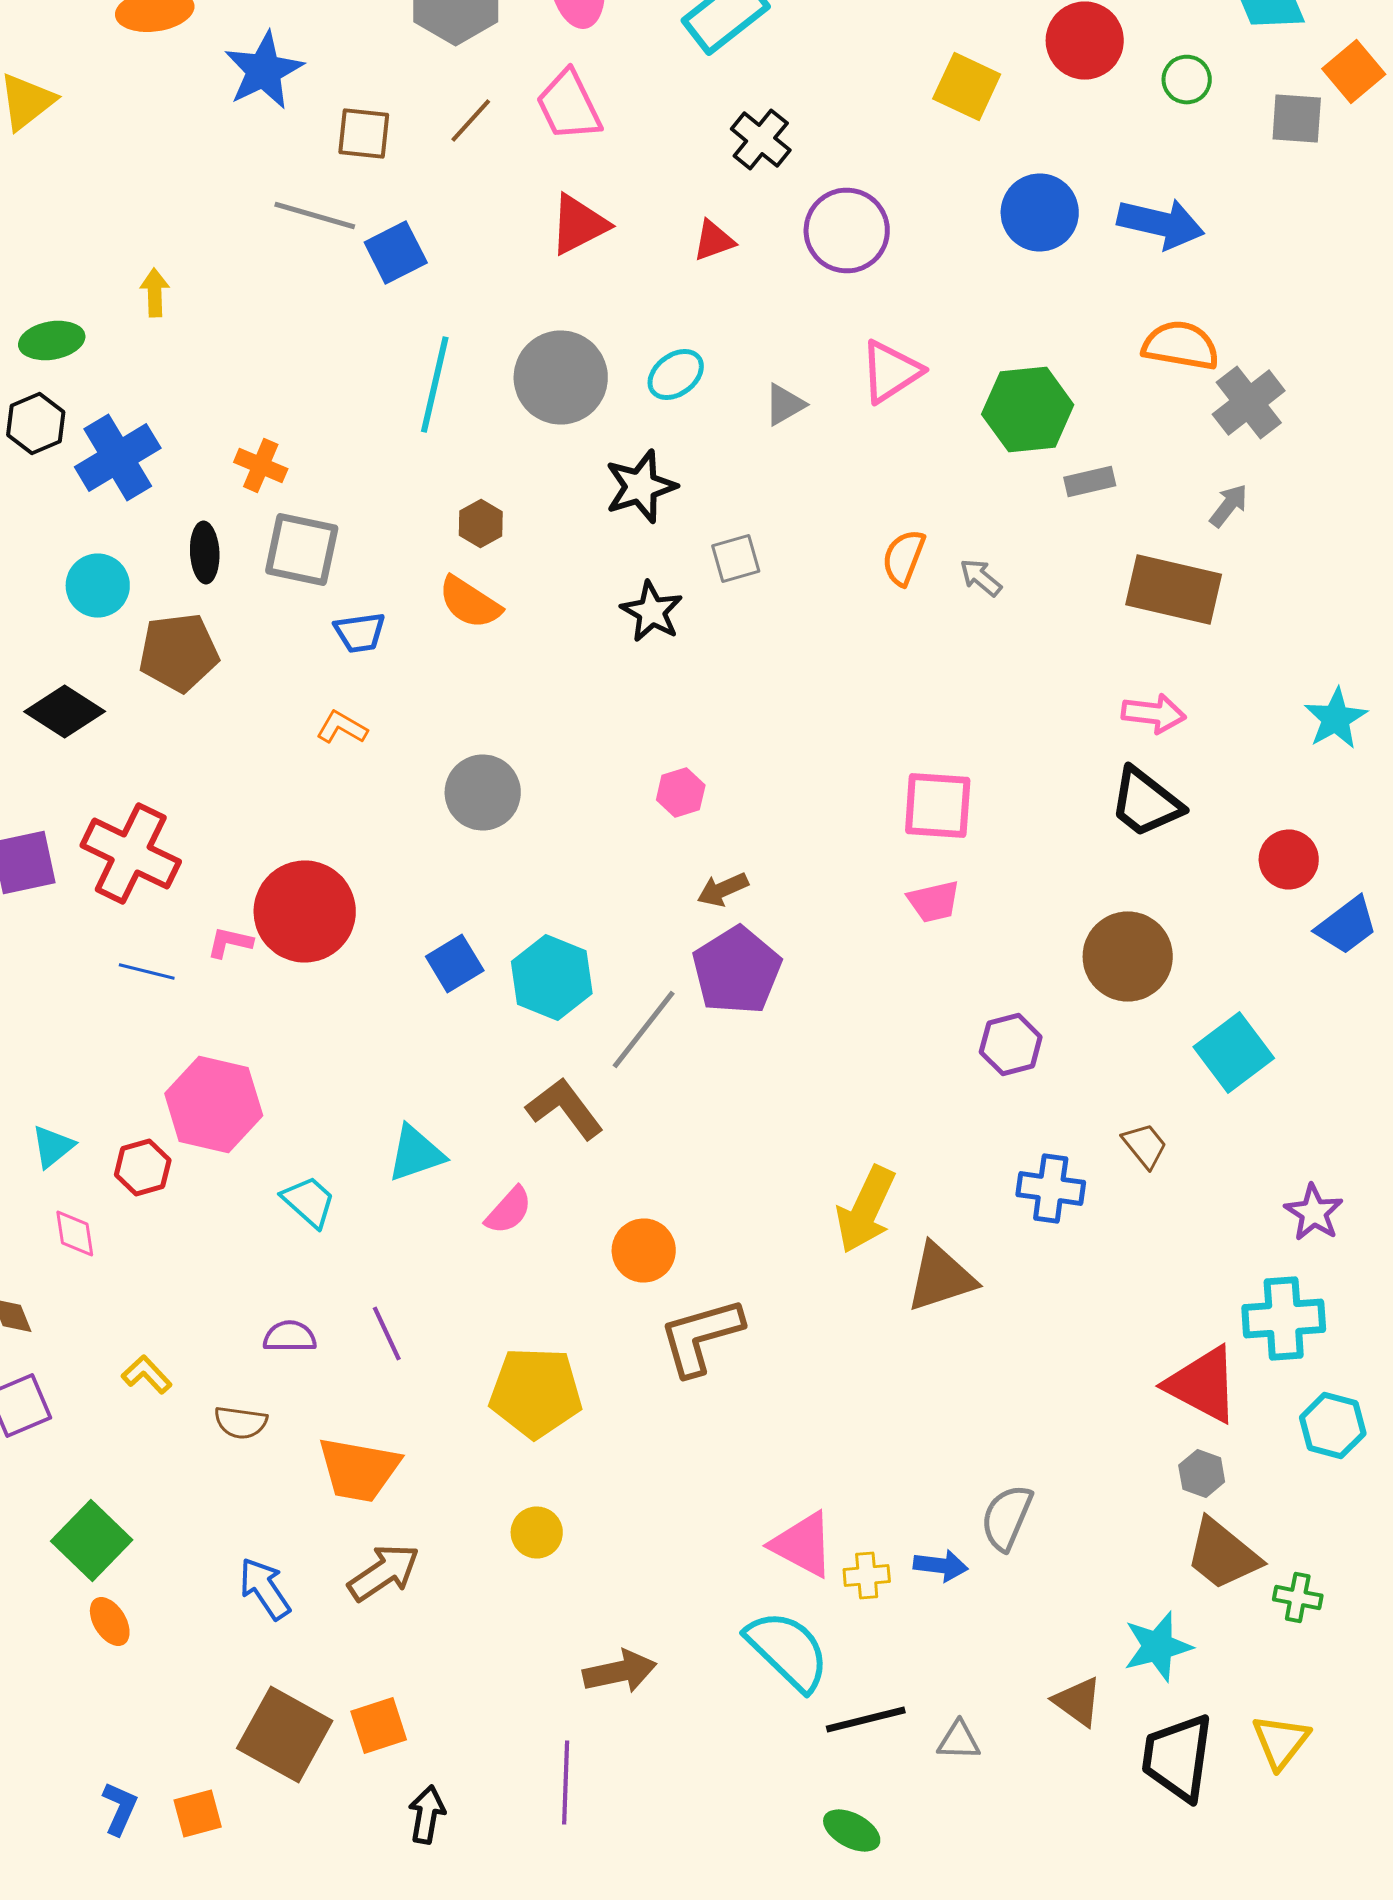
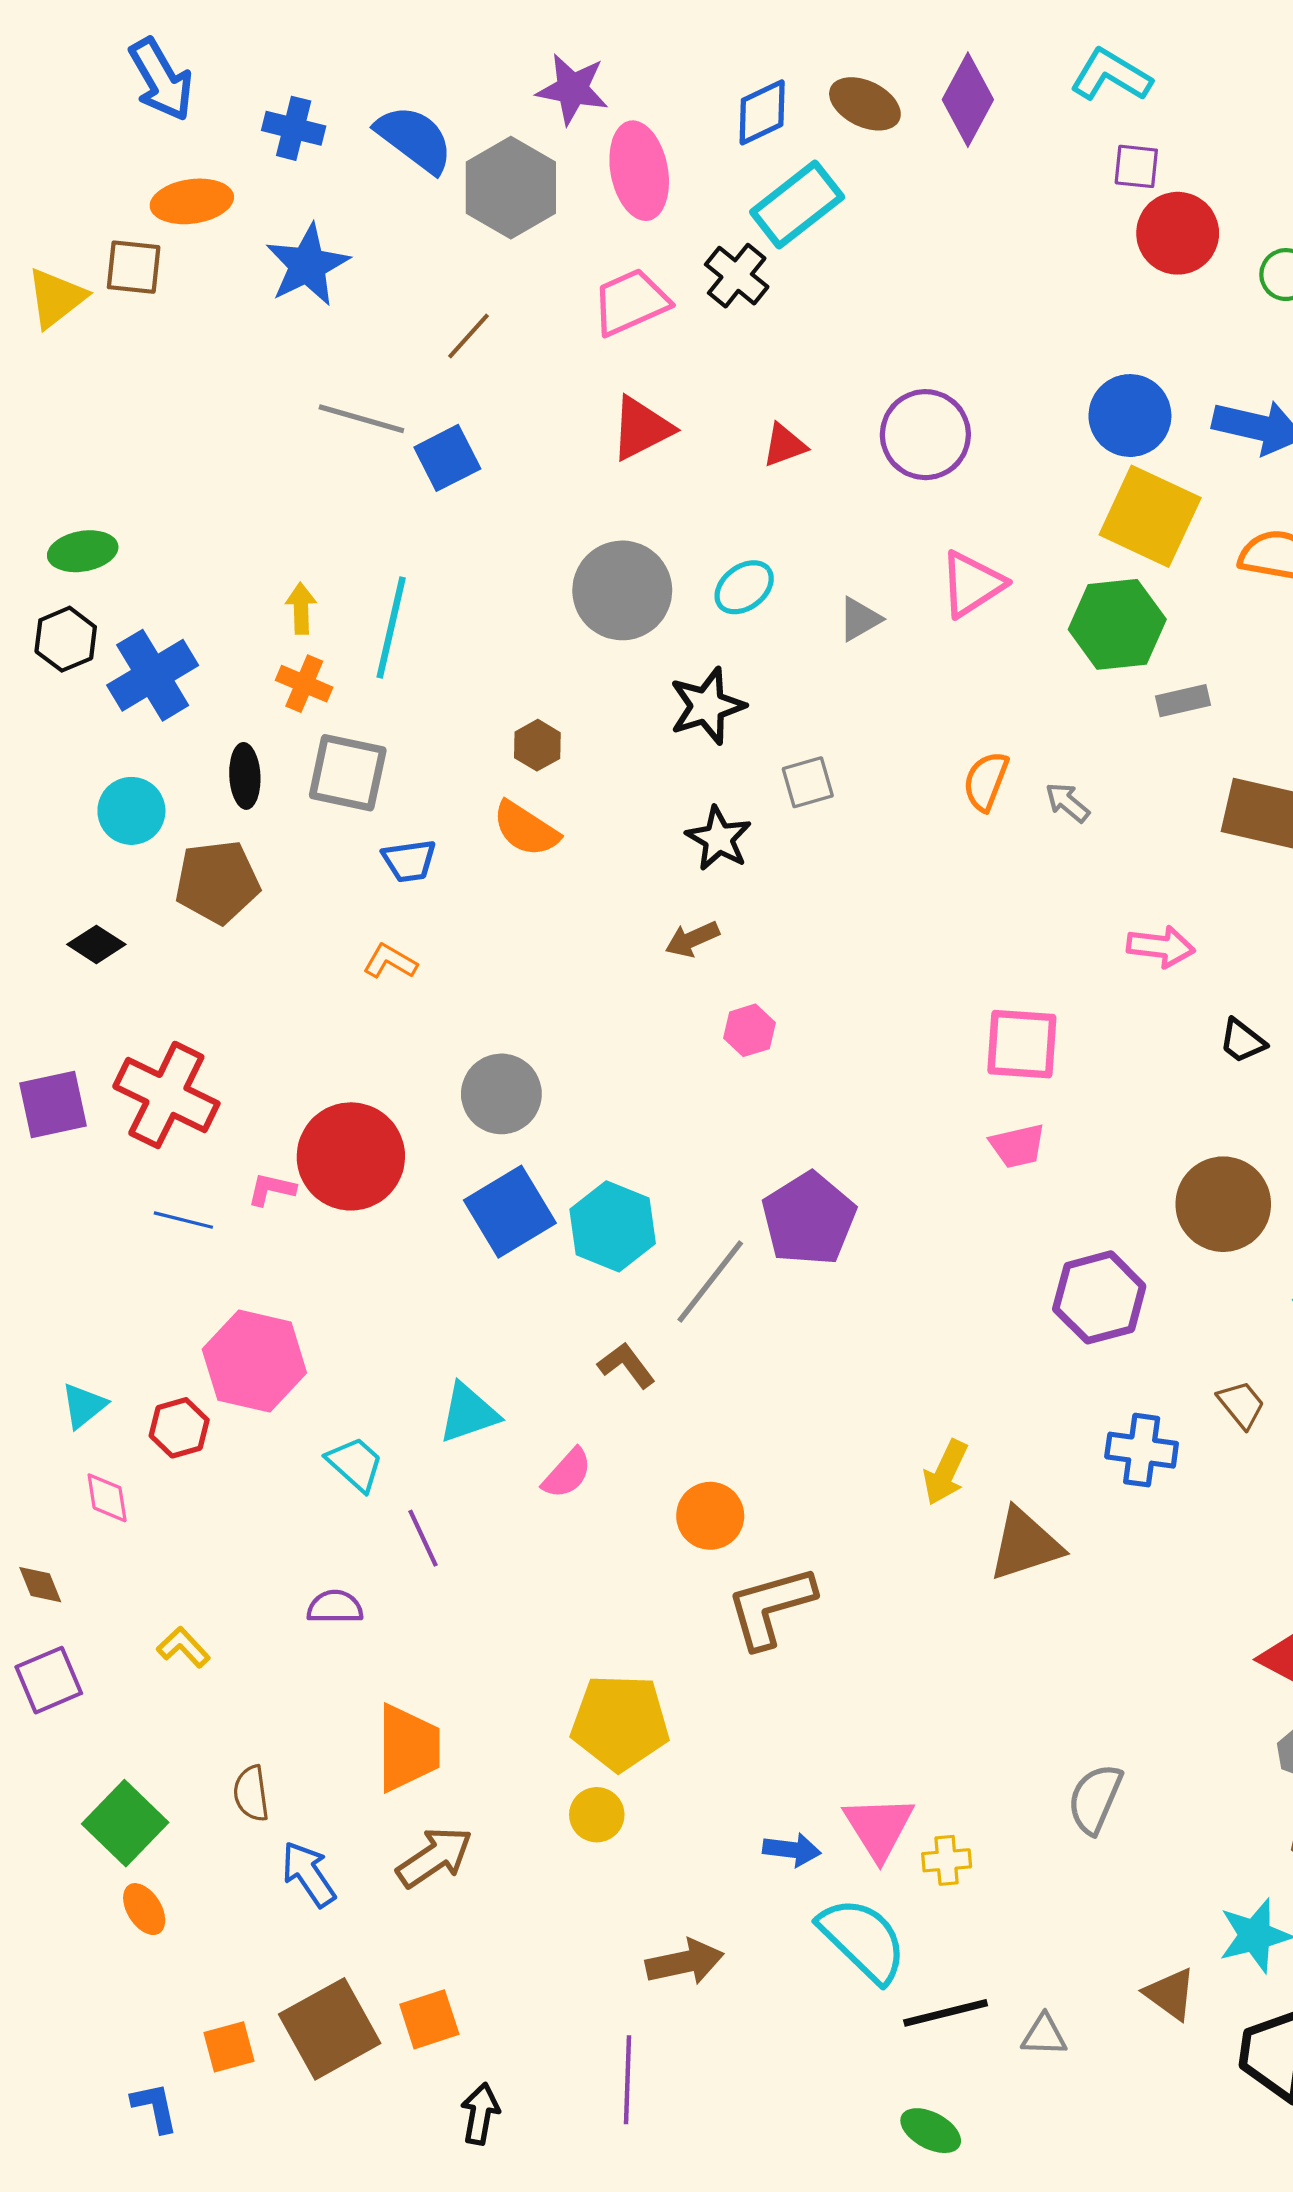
yellow square: (967, 86) -> (1150, 516), moved, size x1.4
pink trapezoid: (569, 106) -> (631, 302), turned 92
brown line: (471, 120) -> (469, 336), moved
brown square: (364, 134) -> (134, 267), moved
black cross: (761, 140) -> (737, 276), moved
yellow arrow: (155, 292) -> (301, 608), moved
cyan line: (435, 384) -> (391, 628), moved
black diamond: (65, 712) -> (96, 944), size x0.7
pink arrow: (1154, 714) -> (1161, 947), moved
gray circle: (483, 792) -> (501, 1094), moved
black trapezoid: (1146, 802) -> (1242, 1041), size x0.6
brown arrow: (723, 890) -> (692, 939), moved
blue square: (455, 964) -> (510, 1212), size x1.5
purple hexagon: (1011, 1044) -> (1099, 1297), size x1.4
brown L-shape: (565, 1108) -> (626, 1365), size x0.7
yellow arrow: (866, 1210) -> (946, 1472), size x0.7
purple line: (387, 1334) -> (423, 1538), moved
yellow pentagon: (536, 1392) -> (620, 1723), moved
brown semicircle: (241, 1422) -> (251, 1794), moved, turned 74
orange trapezoid: (359, 1470) -> (408, 1748), turned -100
pink triangle: (803, 1544) -> (879, 1827), turned 30
blue arrow: (941, 1566) -> (792, 1850), moved
brown square: (285, 1734) -> (330, 2029), turned 32
blue L-shape: (120, 1808) -> (155, 2107), turned -36
orange square: (198, 1814) -> (229, 2047), moved

